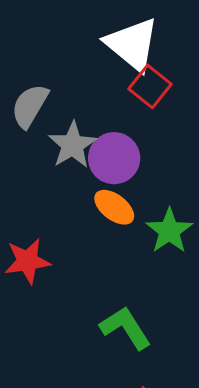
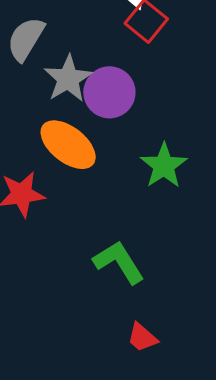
orange ellipse: (114, 207) -> (68, 145), moved, size x1.4

